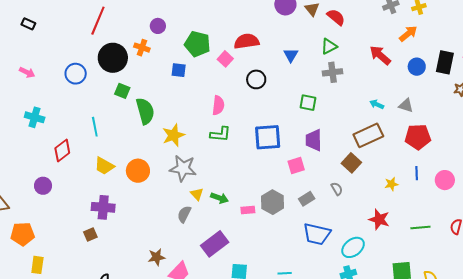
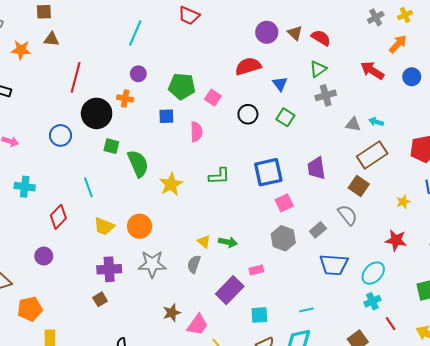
red semicircle: (247, 41) -> (248, 66), moved
green square: (308, 103) -> (285, 117), moved, turned 30
pink semicircle: (218, 105) -> (196, 132), moved
gray triangle: (406, 105) -> (353, 124), moved
pink square: (296, 166) -> (284, 203), moved
gray star: (183, 168) -> (152, 264), moved
gray semicircle: (337, 189) -> (348, 215), size x1.5
pink rectangle: (248, 210) -> (256, 270), moved

